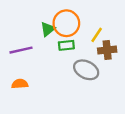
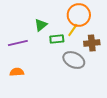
orange circle: (66, 23) -> (79, 15), moved
yellow line: (97, 35) -> (73, 30), moved

